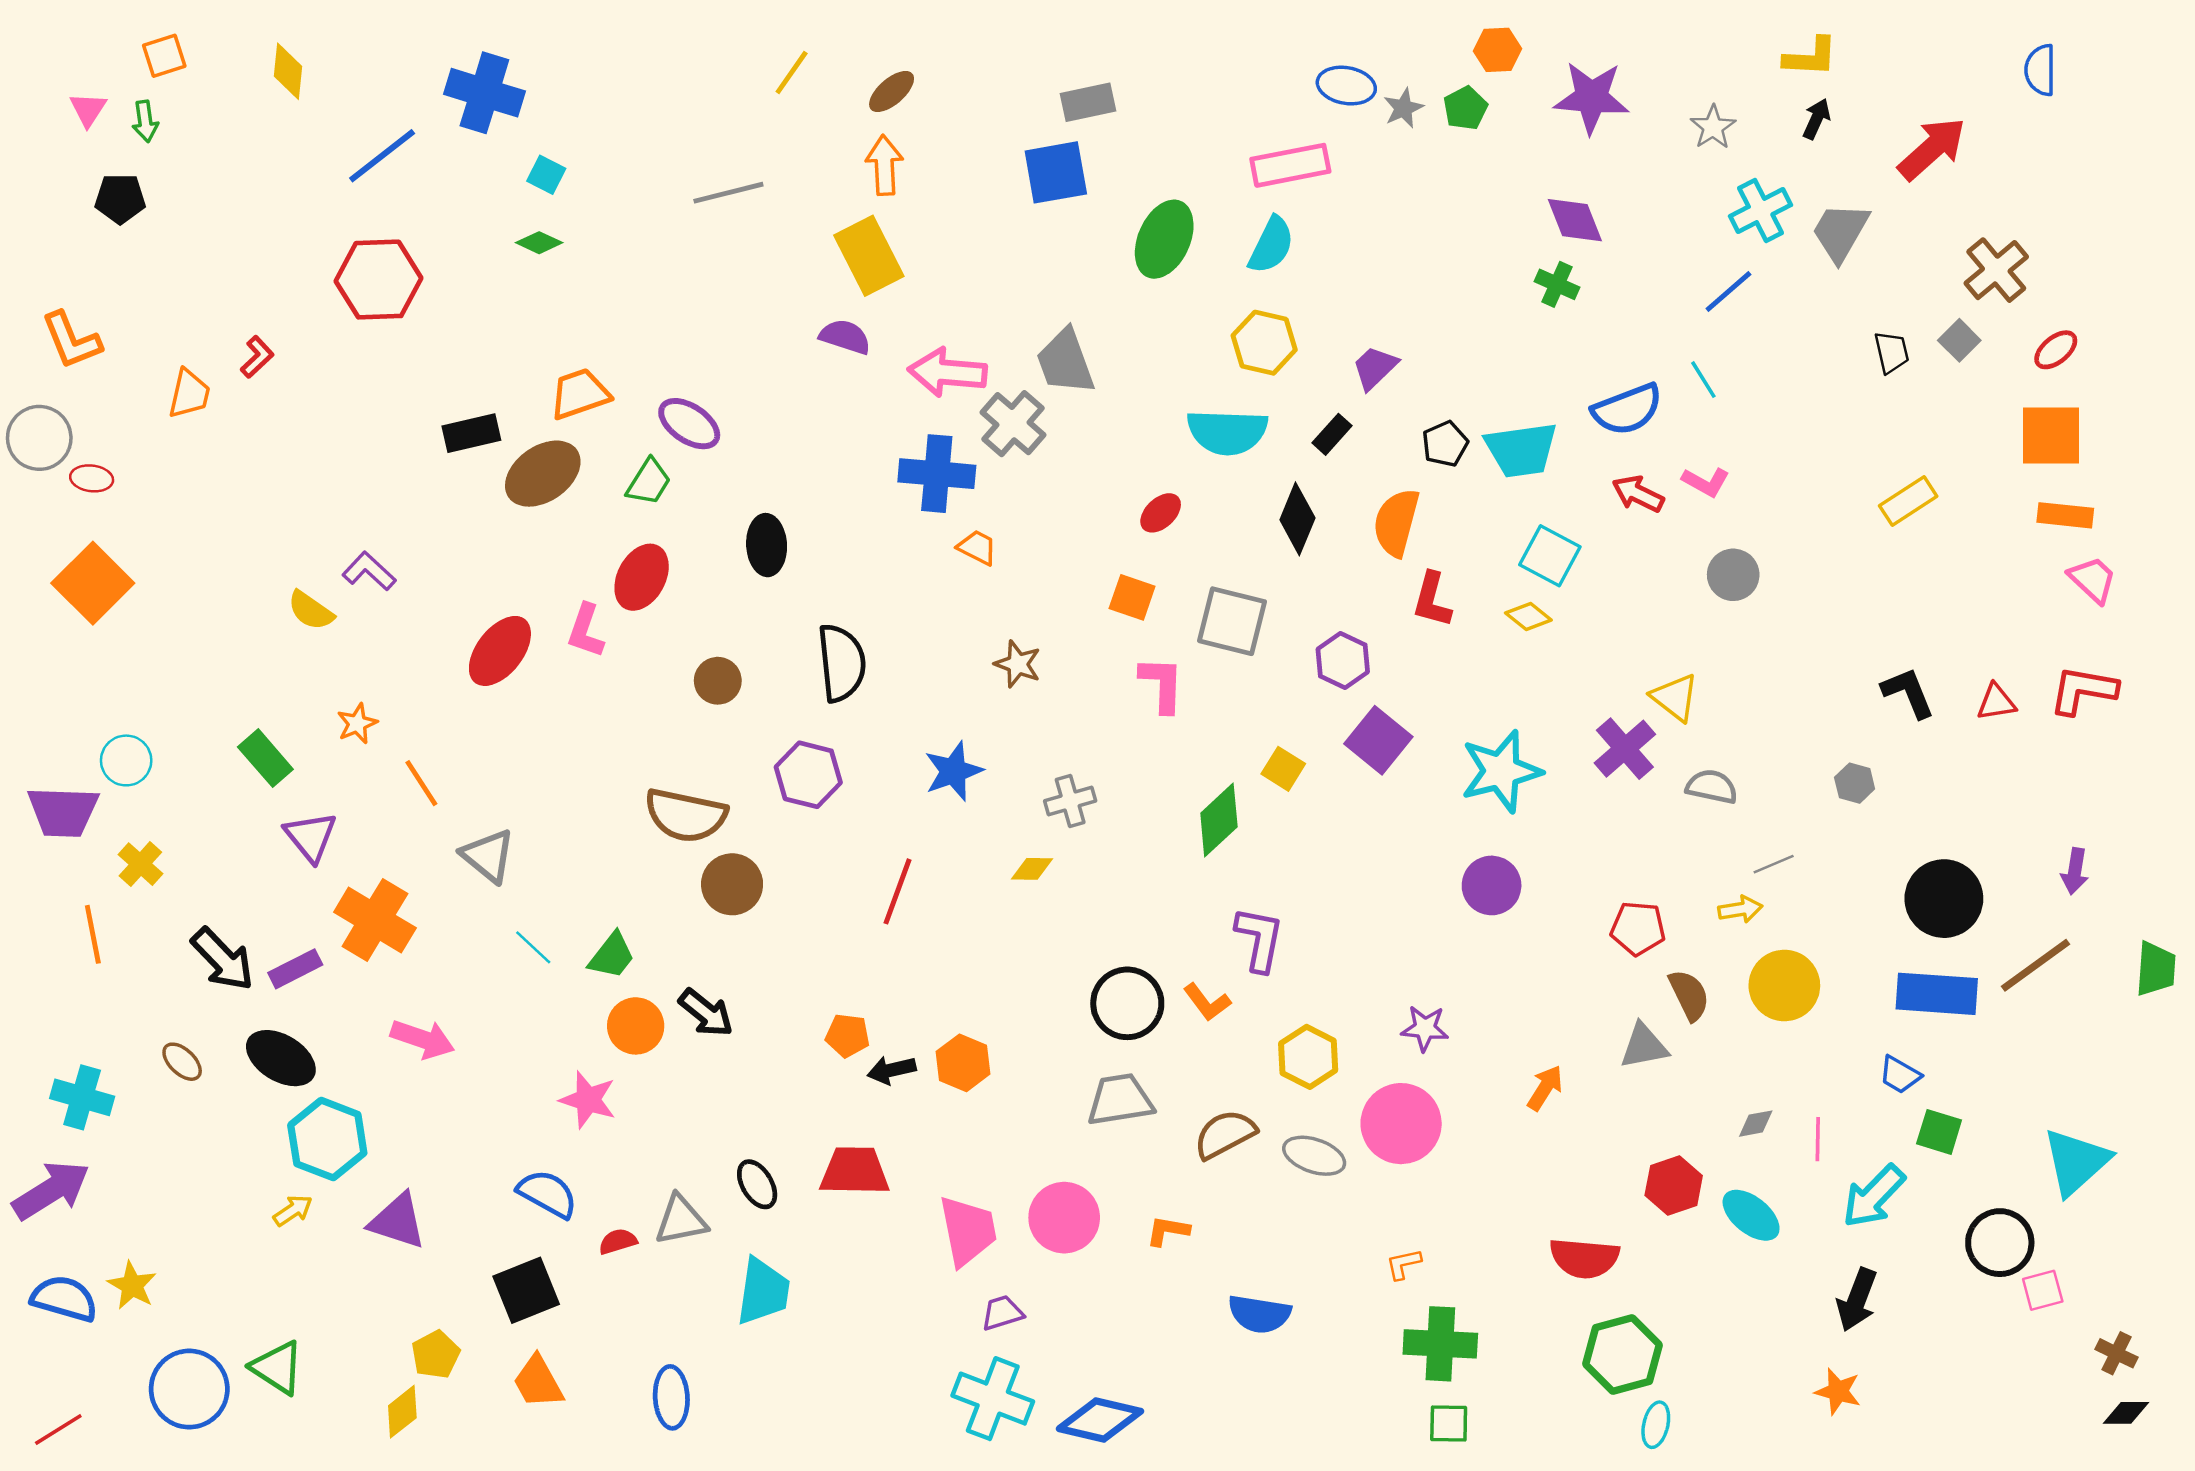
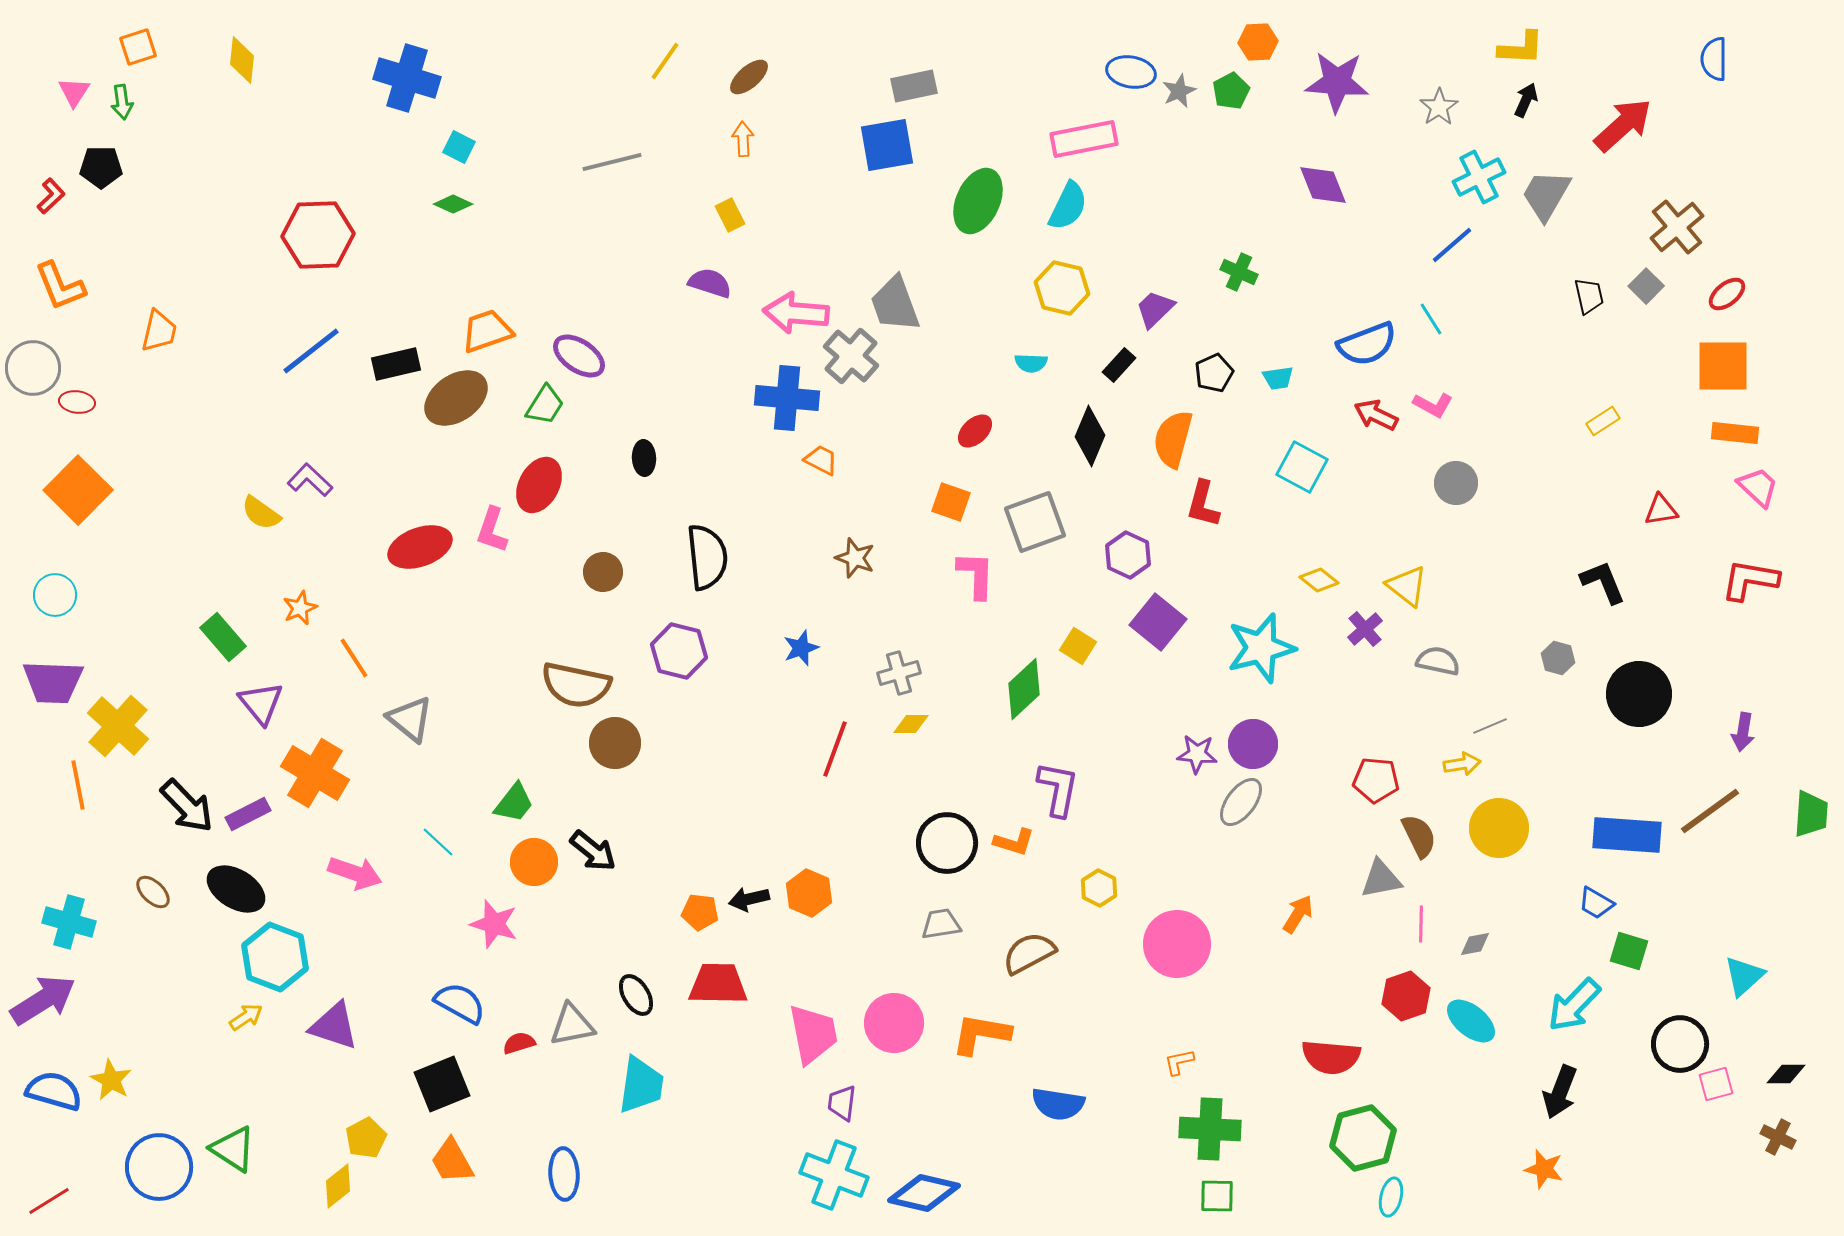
blue line: (382, 156) -> (311, 351), moved
orange arrow: (884, 165) -> (743, 139), size x0.7
yellow rectangle: (869, 256) -> (730, 215), size x0.5
green cross: (1557, 284) -> (1239, 272), moved
red L-shape: (257, 357) -> (51, 196), moved
cyan semicircle: (1227, 432) -> (1031, 363), size x0.5
cyan trapezoid: (1521, 450) -> (1278, 378), size x0.5
yellow rectangle: (1908, 501) -> (1603, 421), size x0.7
black ellipse: (767, 545) -> (644, 458), size x0.7
yellow diamond: (1528, 616) -> (1319, 580), moved
gray square: (1232, 621) -> (1035, 522), turned -34
red ellipse: (500, 651) -> (420, 547), turned 32
red triangle: (1996, 702) -> (1661, 510), moved
purple cross: (1625, 749) -> (1365, 629), size x0.7
cyan circle: (126, 760) -> (55, 595), moved
blue star: (953, 771) -> (801, 648), size x0.7
yellow cross: (140, 864) -> (118, 726), size x1.6
yellow diamond: (1032, 869) -> (911, 724), moved
red line: (898, 891) -> (835, 749), moved
black circle: (1944, 899) -> (1639, 694), moved
cyan line: (533, 947) -> (438, 842), moved
orange L-shape: (1207, 1002) -> (1014, 842), turned -36
purple star: (1425, 1028) -> (1197, 754), moved
orange pentagon: (848, 1035) -> (700, 912), moved
yellow hexagon: (1308, 1057) -> (1099, 888), size x0.7
gray trapezoid: (1120, 1100) -> (941, 924), size x0.7
pink line: (1818, 1139) -> (1421, 924), moved
gray ellipse: (1314, 1156) -> (1241, 802), moved, turned -72
cyan triangle: (2076, 1162) -> (1744, 976), size x0.7
orange L-shape: (1168, 1231) -> (981, 1034), size x1.6
purple trapezoid: (1002, 1313) -> (842, 1103), turned -66
black diamond: (2126, 1413) -> (1786, 1074), moved

